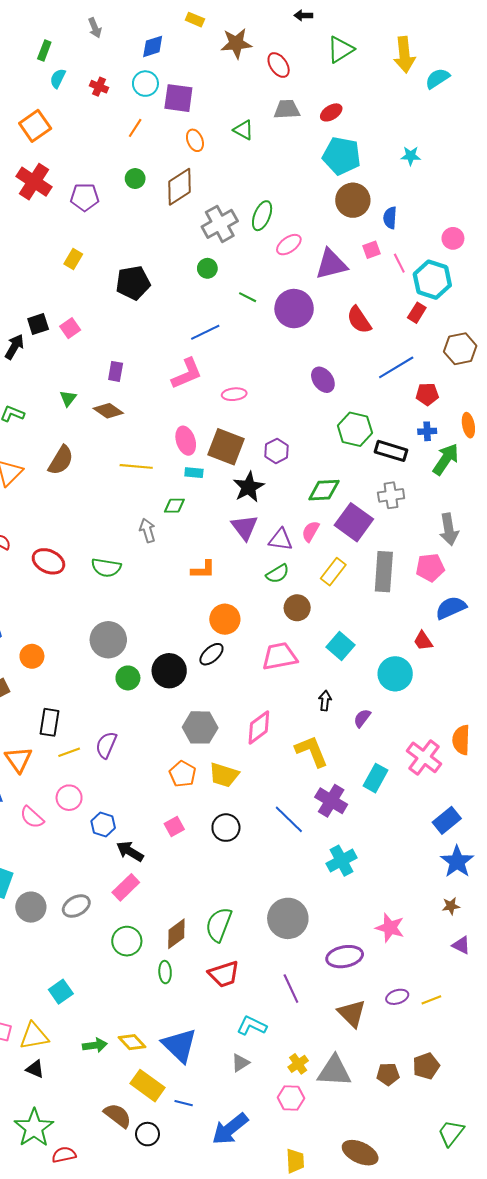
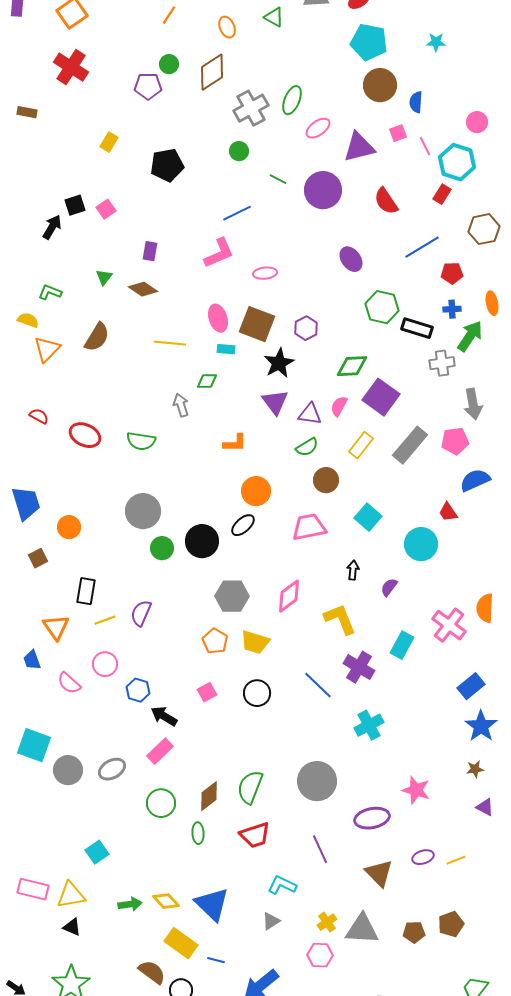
purple pentagon: (85, 197) -> (148, 86), moved
gray cross: (391, 495) -> (442, 363), moved
gray rectangle: (384, 572) -> (410, 445), turned 36

